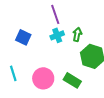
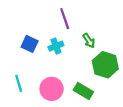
green arrow: (77, 34) -> (89, 41), turned 136
cyan cross: (57, 35) -> (56, 46), moved

